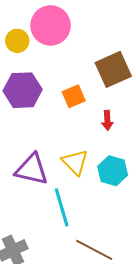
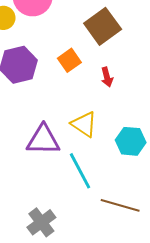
cyan hexagon: (113, 171) -> (131, 141), moved

